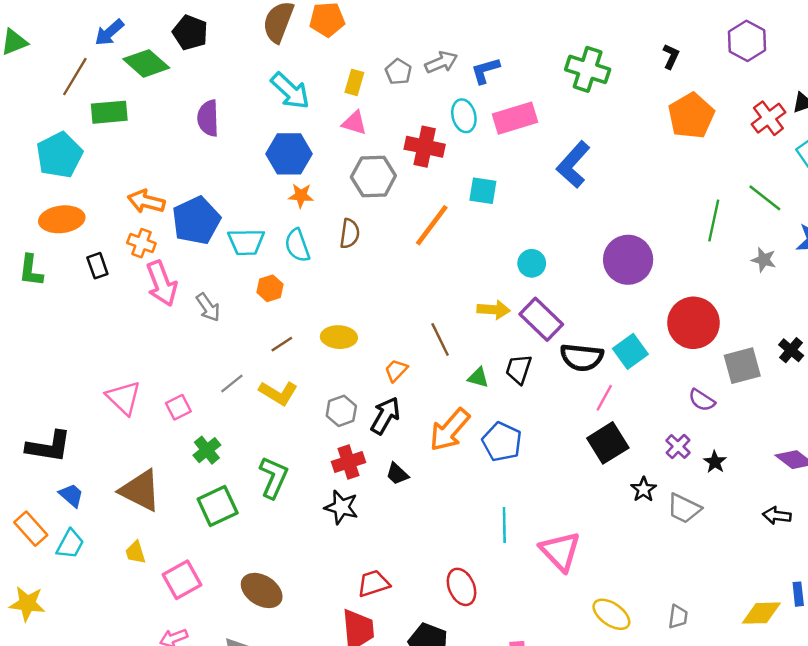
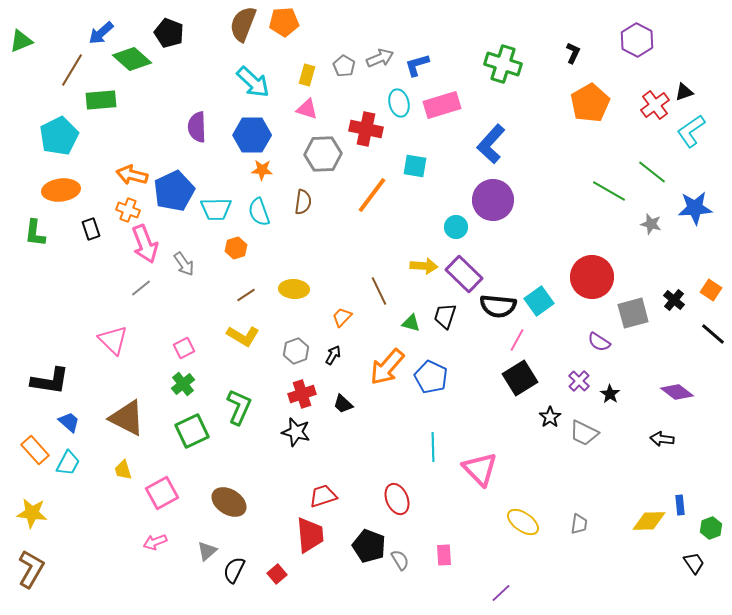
purple semicircle: (208, 118) -> (197, 127), moved
green line: (714, 220) -> (609, 191), turned -72
purple circle: (628, 260) -> (493, 200), moved
gray line: (232, 383) -> (141, 288), moved
pink square: (178, 407) -> (184, 348), moved
black arrow: (385, 416) -> (333, 355), size x0.6

